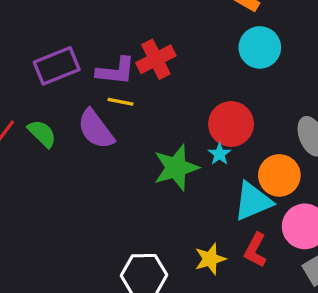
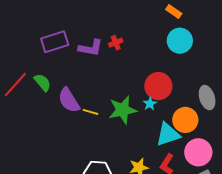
red cross: (156, 59) -> (116, 43), size x0.6
yellow line: (121, 102) -> (91, 112), moved
purple semicircle: (96, 129) -> (69, 100), moved

